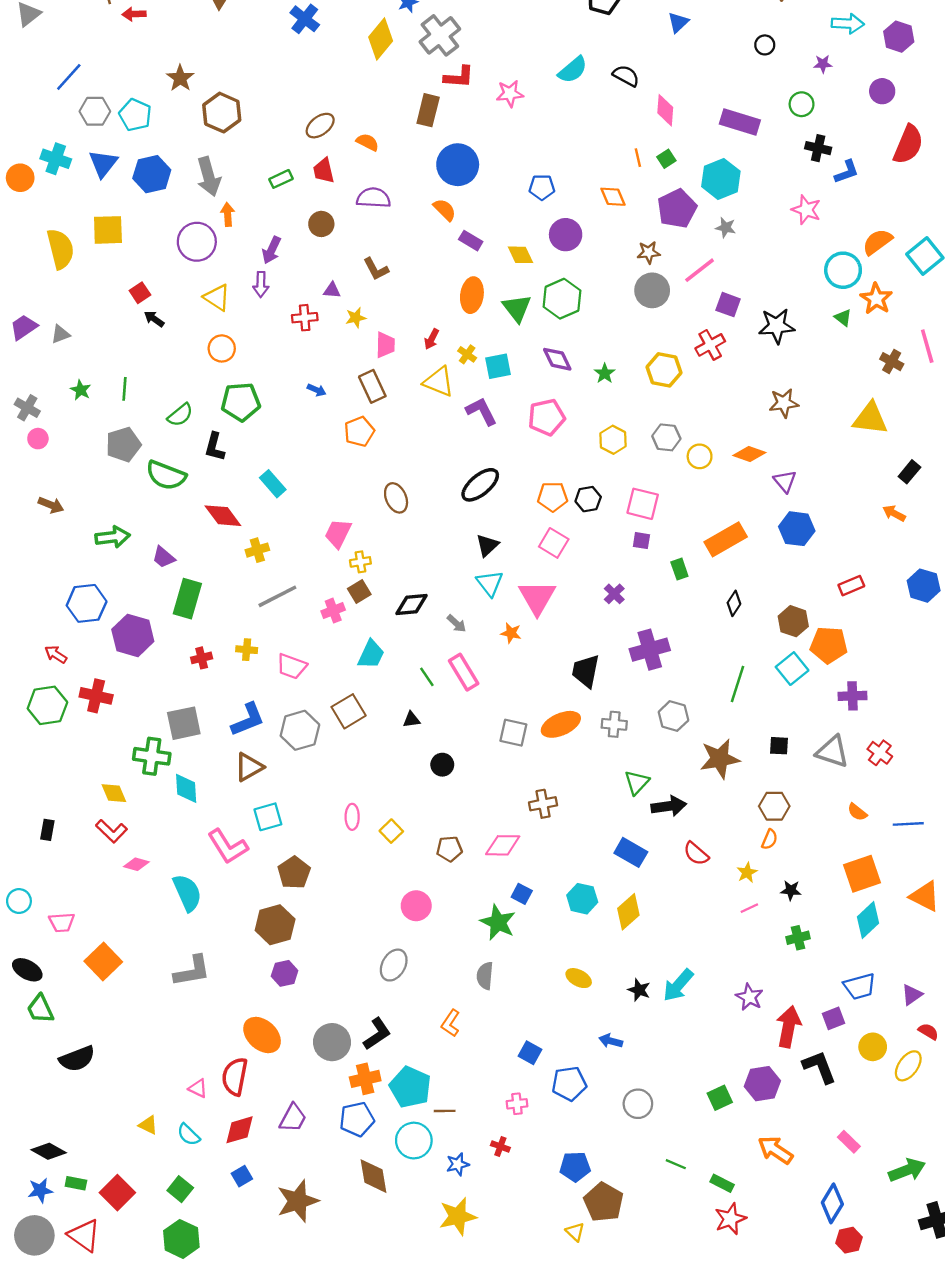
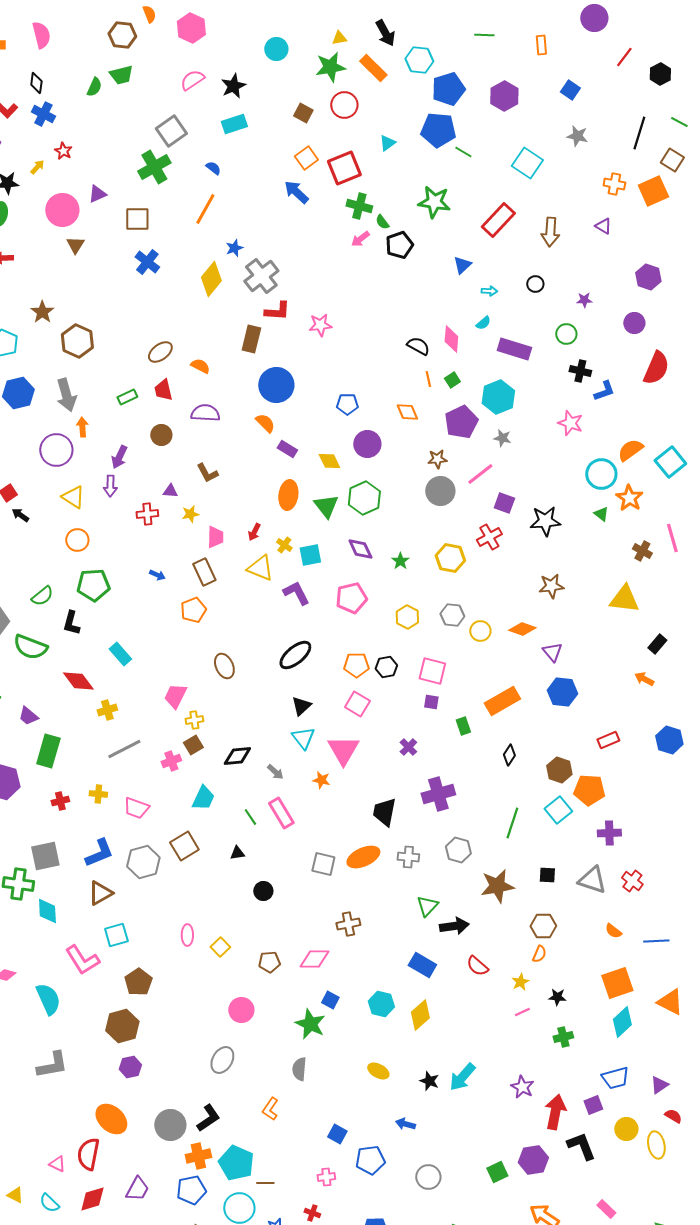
cyan arrow: (848, 24) -> (489, 291), moved, size x0.6
cyan semicircle: (573, 70) -> (483, 323), moved, size x0.6
black semicircle: (626, 76) -> (418, 346), moved
yellow ellipse: (908, 1066) -> (656, 1145), turned -48

